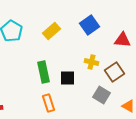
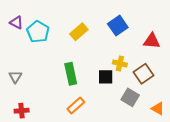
black square: (67, 78) -> (106, 77), moved
orange rectangle: (48, 103) -> (76, 106), turned 66

